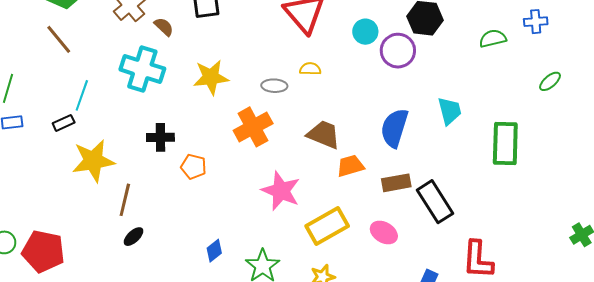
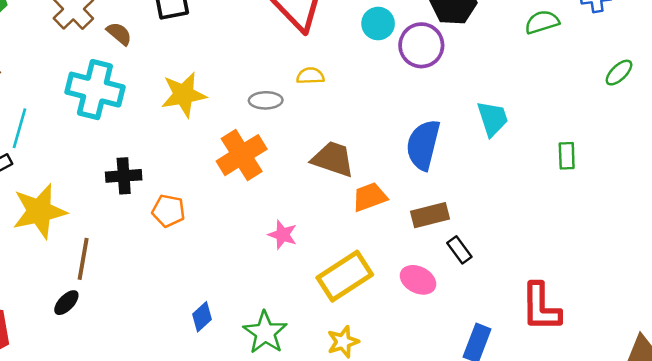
green rectangle: (505, 143) -> (567, 156), size x0.5
pink star: (281, 191) -> (283, 235), size x0.6
black rectangle: (435, 202) -> (459, 250), moved, size x0.5
black ellipse: (134, 237) -> (66, 303), moved

